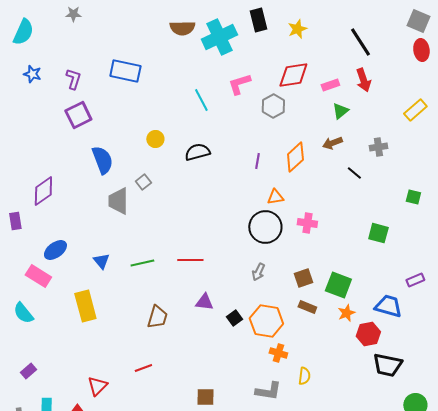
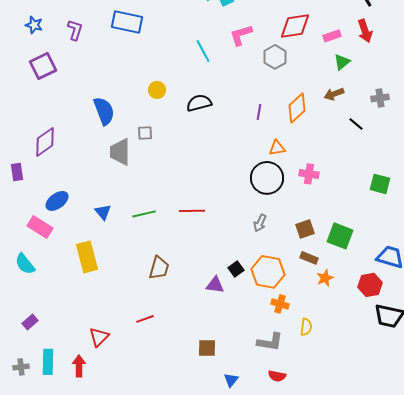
purple square: (78, 115) -> (43, 66), moved
gray square: (143, 182) -> (145, 133), turned 35
purple triangle: (204, 302) -> (215, 285), moved
orange star: (346, 313) -> (325, 278), moved

